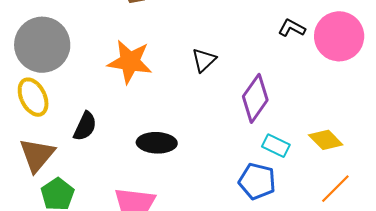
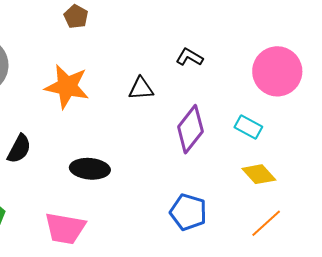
black L-shape: (292, 28) -> (189, 57), moved
black triangle: (204, 60) -> (141, 88), turned 36
cyan rectangle: (276, 146) -> (248, 127), moved

